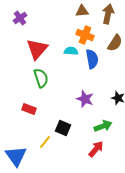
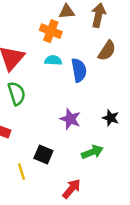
orange cross: (85, 35) -> (51, 31), moved
yellow line: (45, 142) -> (21, 172), turned -56
red arrow: (96, 149) -> (72, 189), moved

